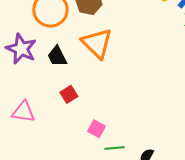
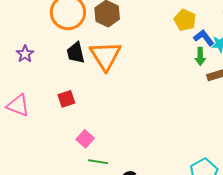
purple star: (21, 49) -> (25, 54), moved, size x0.6
black trapezoid: (57, 56) -> (76, 53), moved

